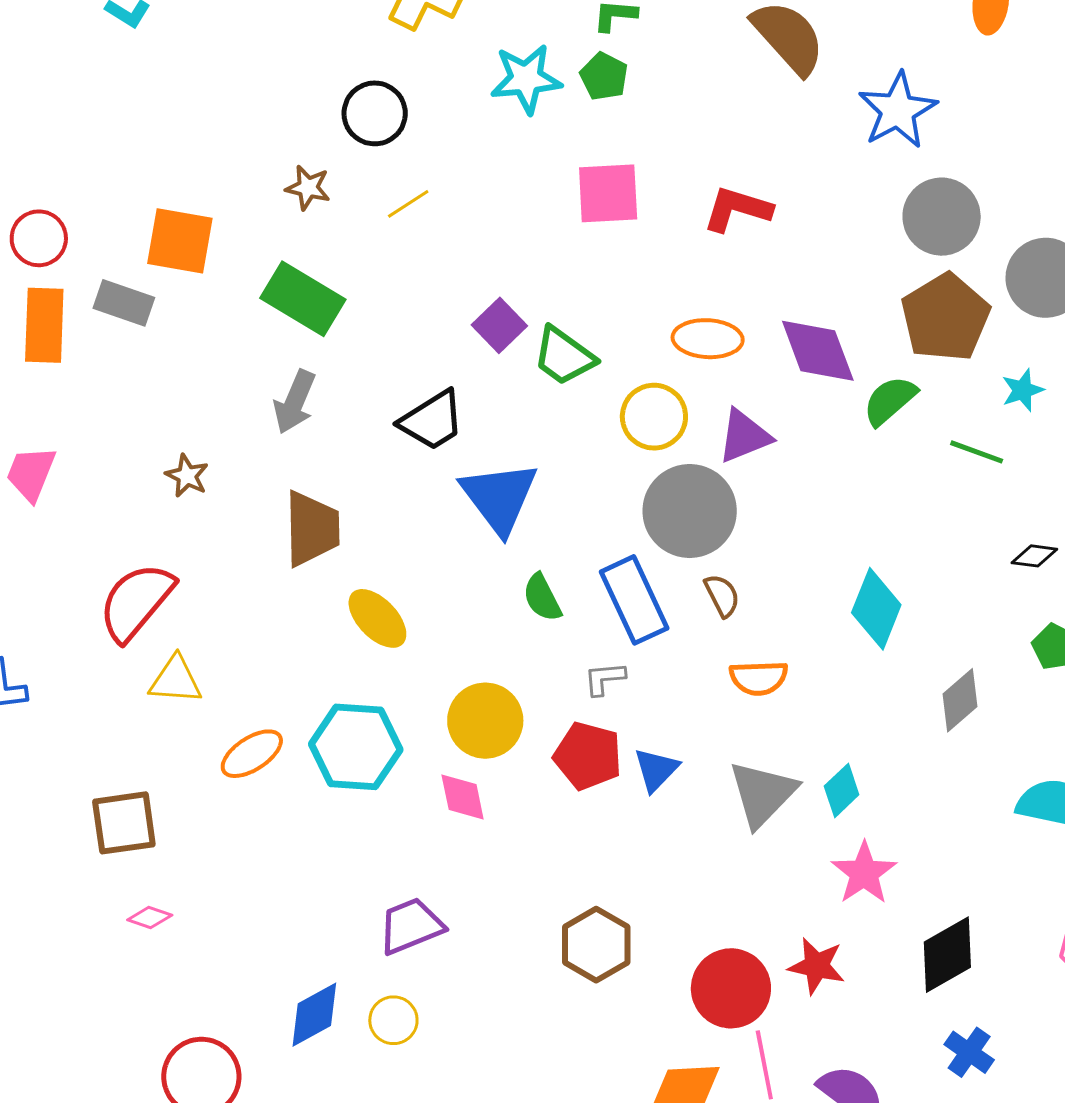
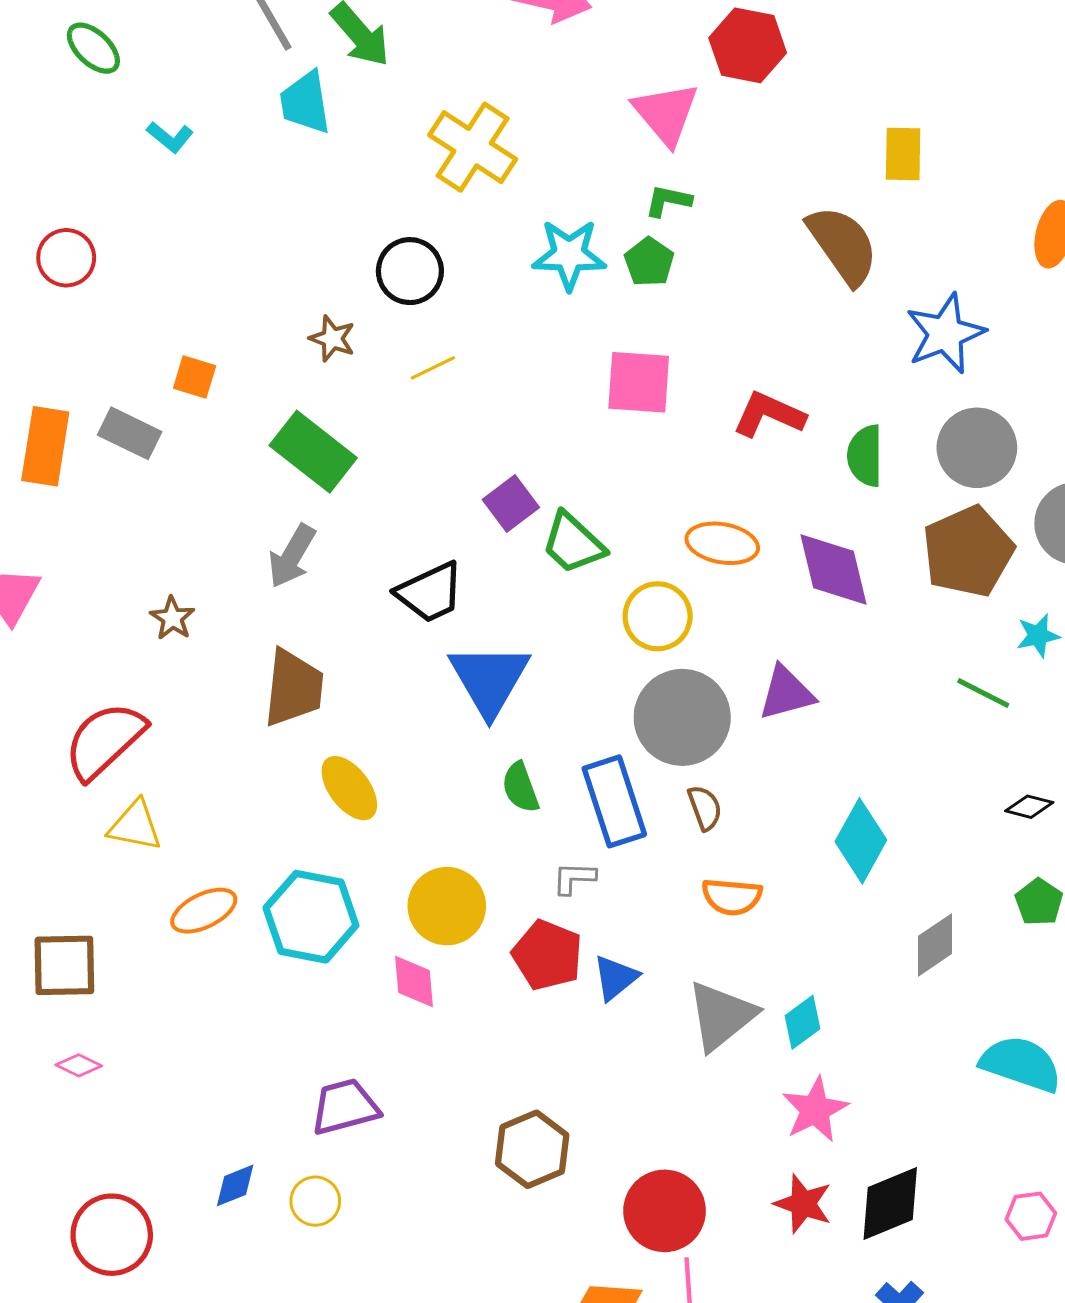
red circle: (39, 238) -> (66, 258), moved
orange square: (180, 241) -> (195, 377), size x0.6
green semicircle: (890, 400) -> (865, 456), moved, turned -56
purple triangle: (744, 436) -> (786, 693), moved
red star: (817, 966) -> (803, 1204), moved
blue diamond: (314, 1015) -> (235, 1185), size x0.7

